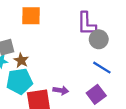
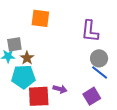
gray circle: (99, 39) -> (99, 58), moved

